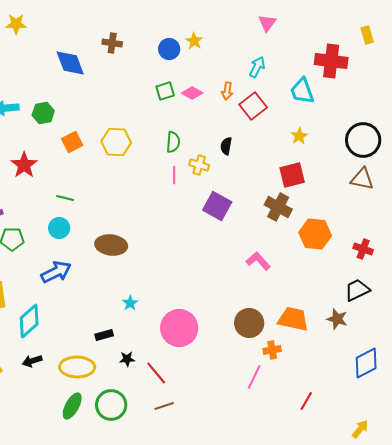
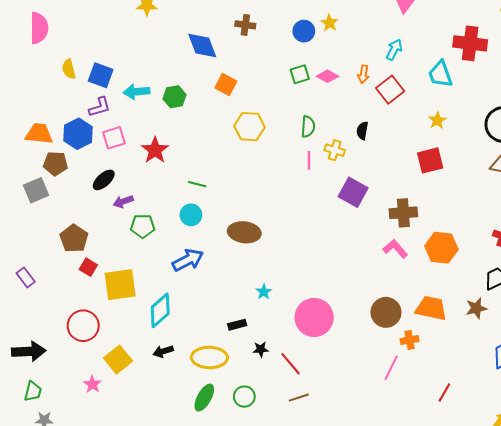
orange square: (72, 142) -> (226, 84), moved, turned -35
brown cross: (278, 207) -> (403, 213), moved, turned -32
orange hexagon: (315, 234) -> (441, 248), moved
brown star: (337, 319) -> (476, 308), turned -30
green circle: (111, 405) -> (244, 397), size x0.7

